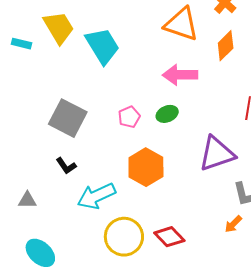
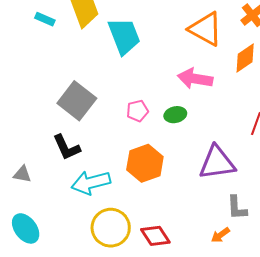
black L-shape: (66, 166) -> (67, 147), size x1.4

